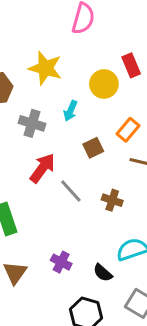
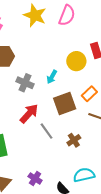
yellow star: (45, 68) -> (35, 15), moved
brown square: (93, 148) -> (65, 104), size x1.6
brown cross: (112, 200) -> (74, 140), turned 32

